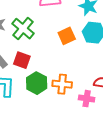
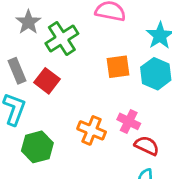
green hexagon: (37, 83) -> (37, 147), moved
pink cross: (87, 99) -> (129, 121), moved

